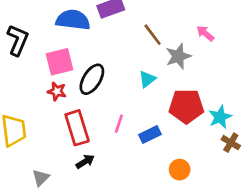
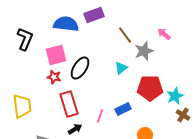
pink line: (119, 124) -> (100, 116), moved

